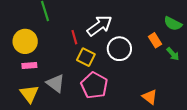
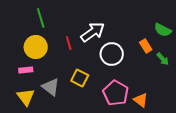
yellow circle: (25, 41) -> (36, 47), moved
yellow square: (86, 57) -> (80, 78), moved
pink pentagon: (94, 85) -> (116, 93), moved

